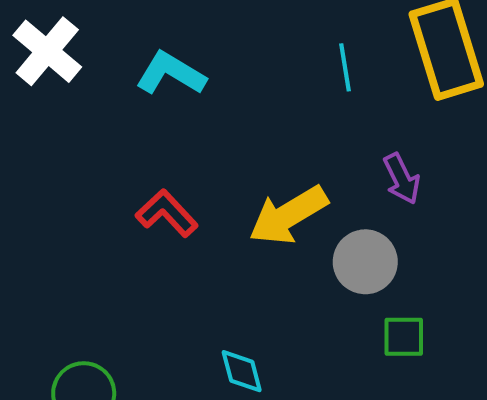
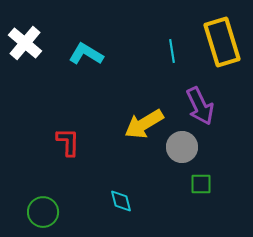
purple arrow: (402, 179) -> (200, 106), size x1.5
red L-shape: (167, 213) -> (68, 142), moved, turned 44

